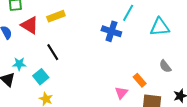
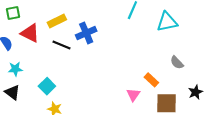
blue cross: (111, 31) -> (86, 33), moved, turned -36
black line: (53, 52) -> (61, 45), moved, turned -30
cyan star: (19, 64) -> (15, 69), moved

